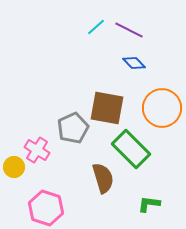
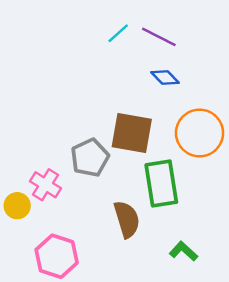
green rectangle: (131, 149) -> (161, 184), turned 36
green L-shape: (149, 204) -> (184, 251), turned 35

